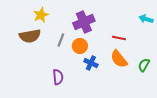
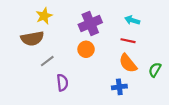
cyan arrow: (146, 19) -> (132, 20), moved
gray line: (61, 40) -> (47, 61), moved, turned 32
blue cross: (91, 63) -> (119, 87), moved, turned -32

